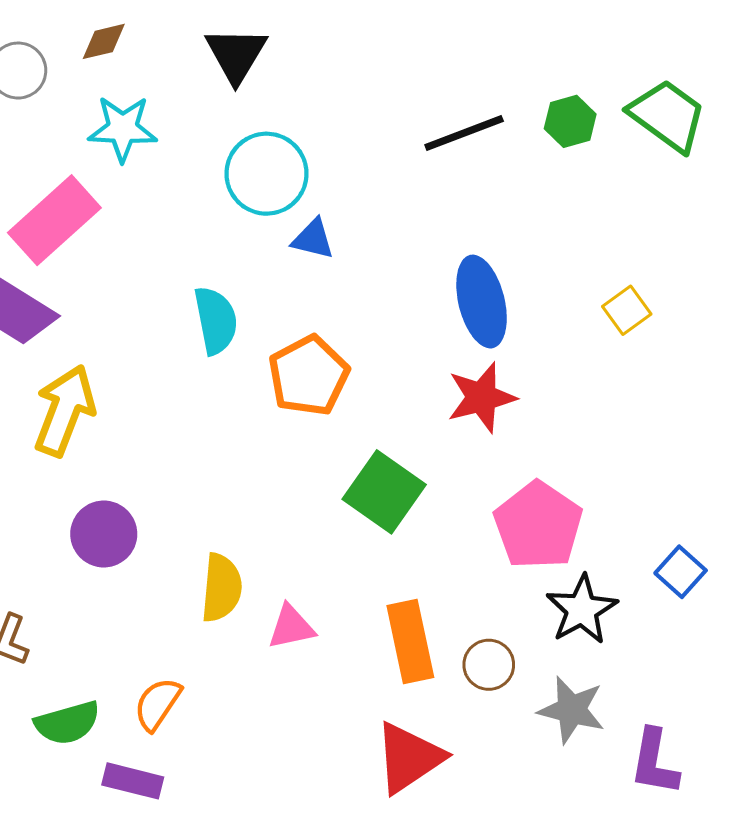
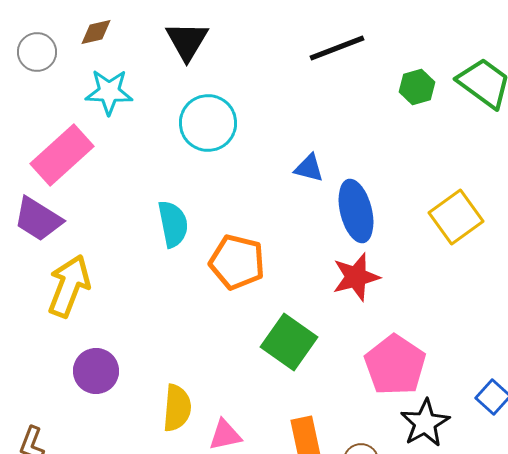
black line: (464, 133) -> (337, 48), moved
blue triangle: (313, 239) -> (309, 168), moved
yellow square: (627, 310) -> (456, 217), size x1.6
orange pentagon: (309, 376) -> (237, 262), turned -30

